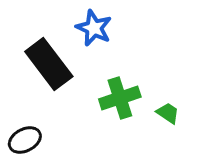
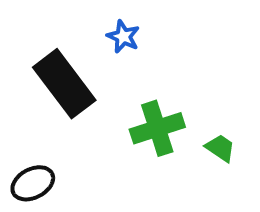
blue star: (94, 28) -> (123, 37), size x0.7

